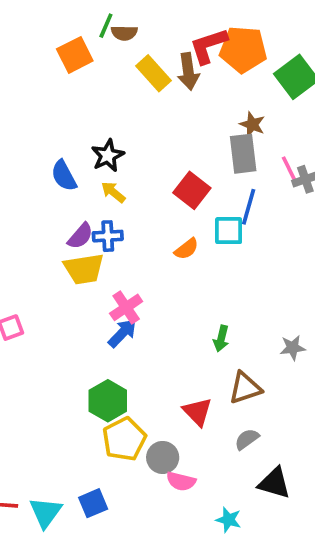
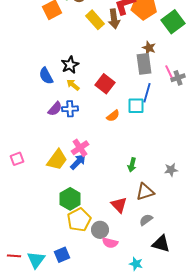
red square: (192, 190) -> (105, 84), moved
yellow trapezoid: (84, 269) -> (57, 160), moved, turned -45

